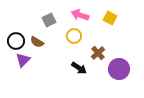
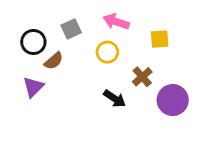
yellow square: (110, 18) -> (160, 39), moved, turned -32
black circle: (16, 41) -> (33, 42), moved
brown semicircle: (37, 42) -> (54, 61), turned -72

